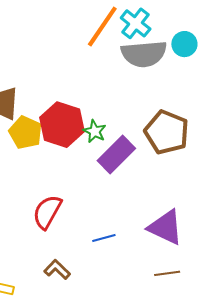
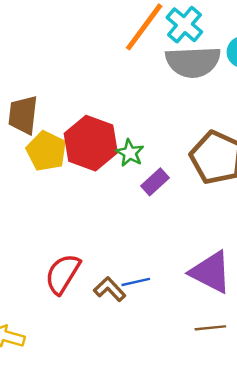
purple rectangle: (116, 155) -> (155, 182), size x0.6
red semicircle: (47, 212) -> (63, 274), moved
brown L-shape: (57, 269) -> (110, 289), moved

